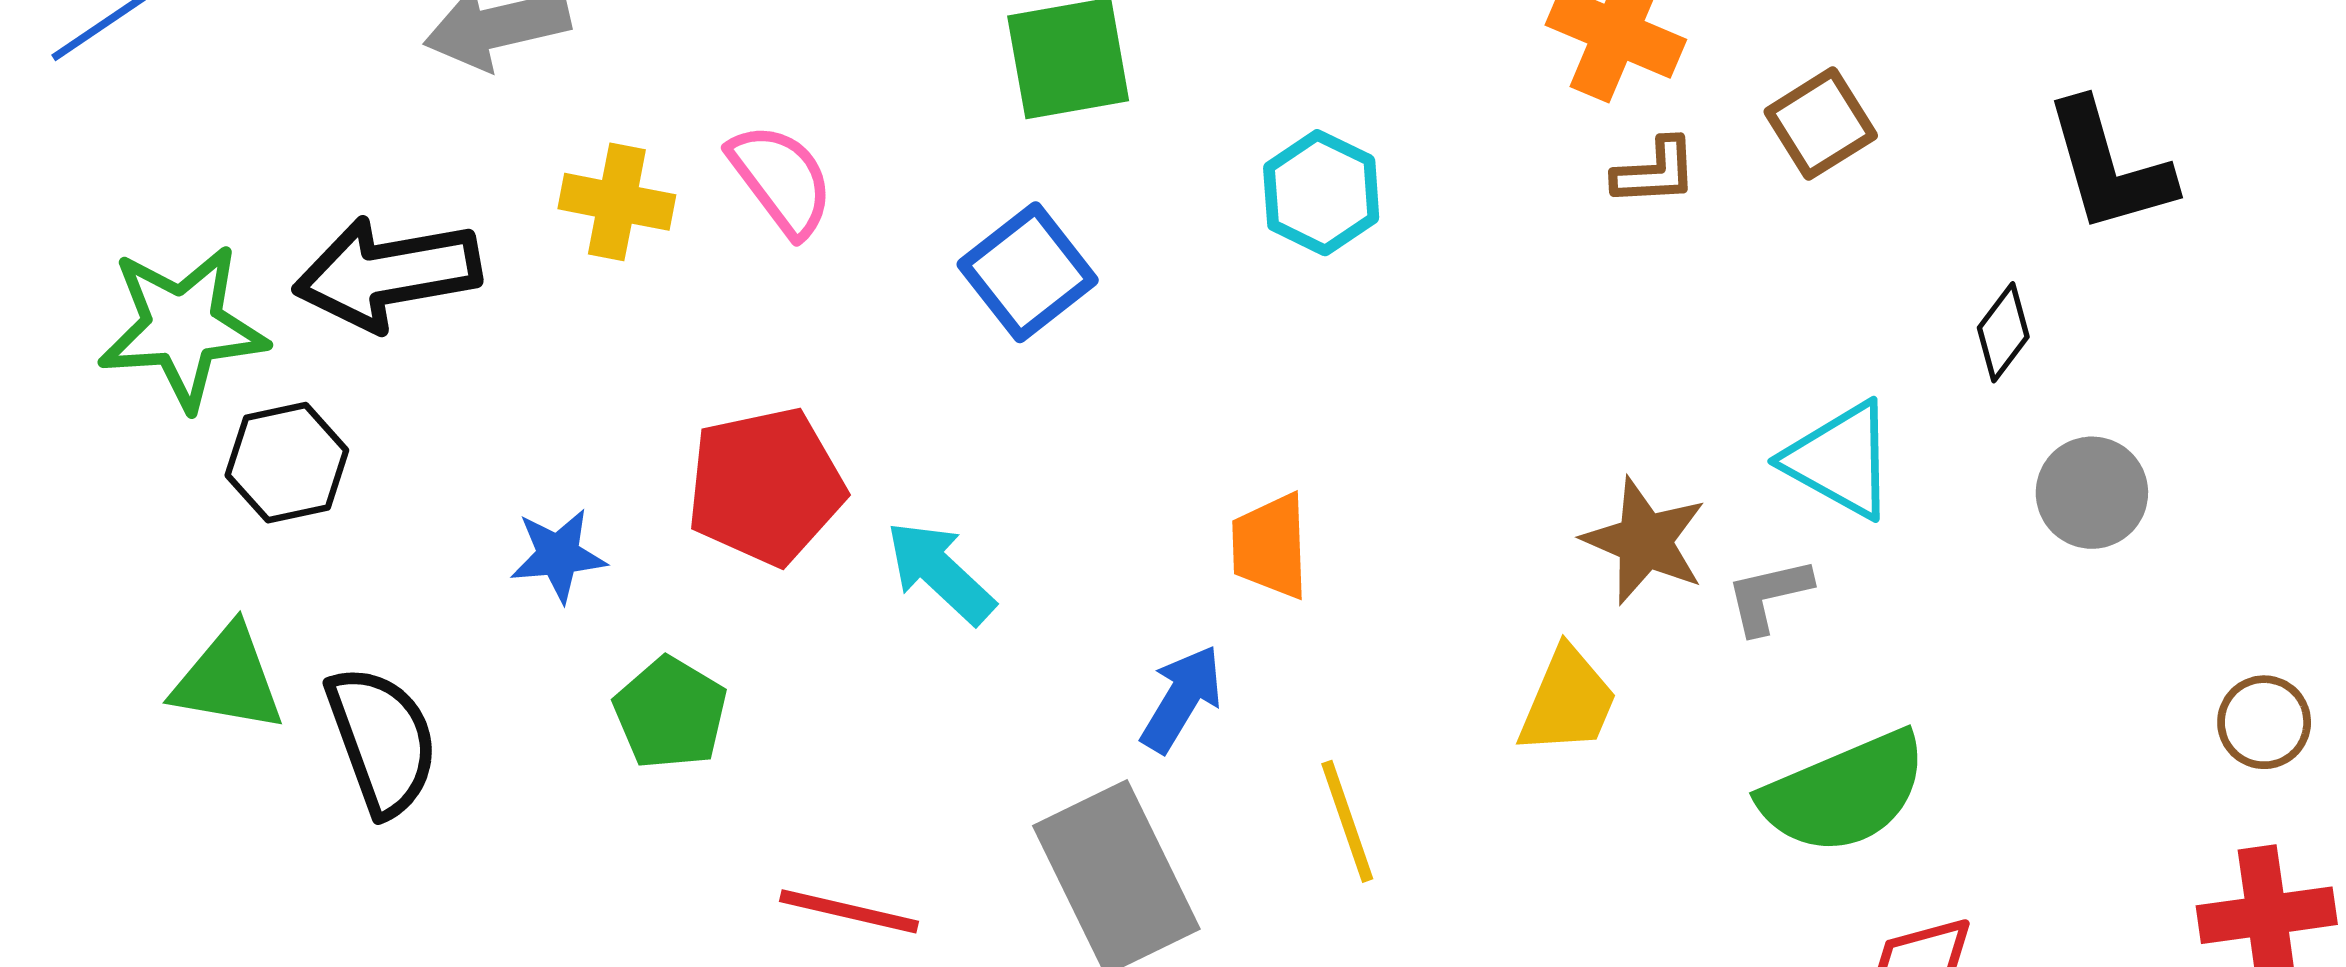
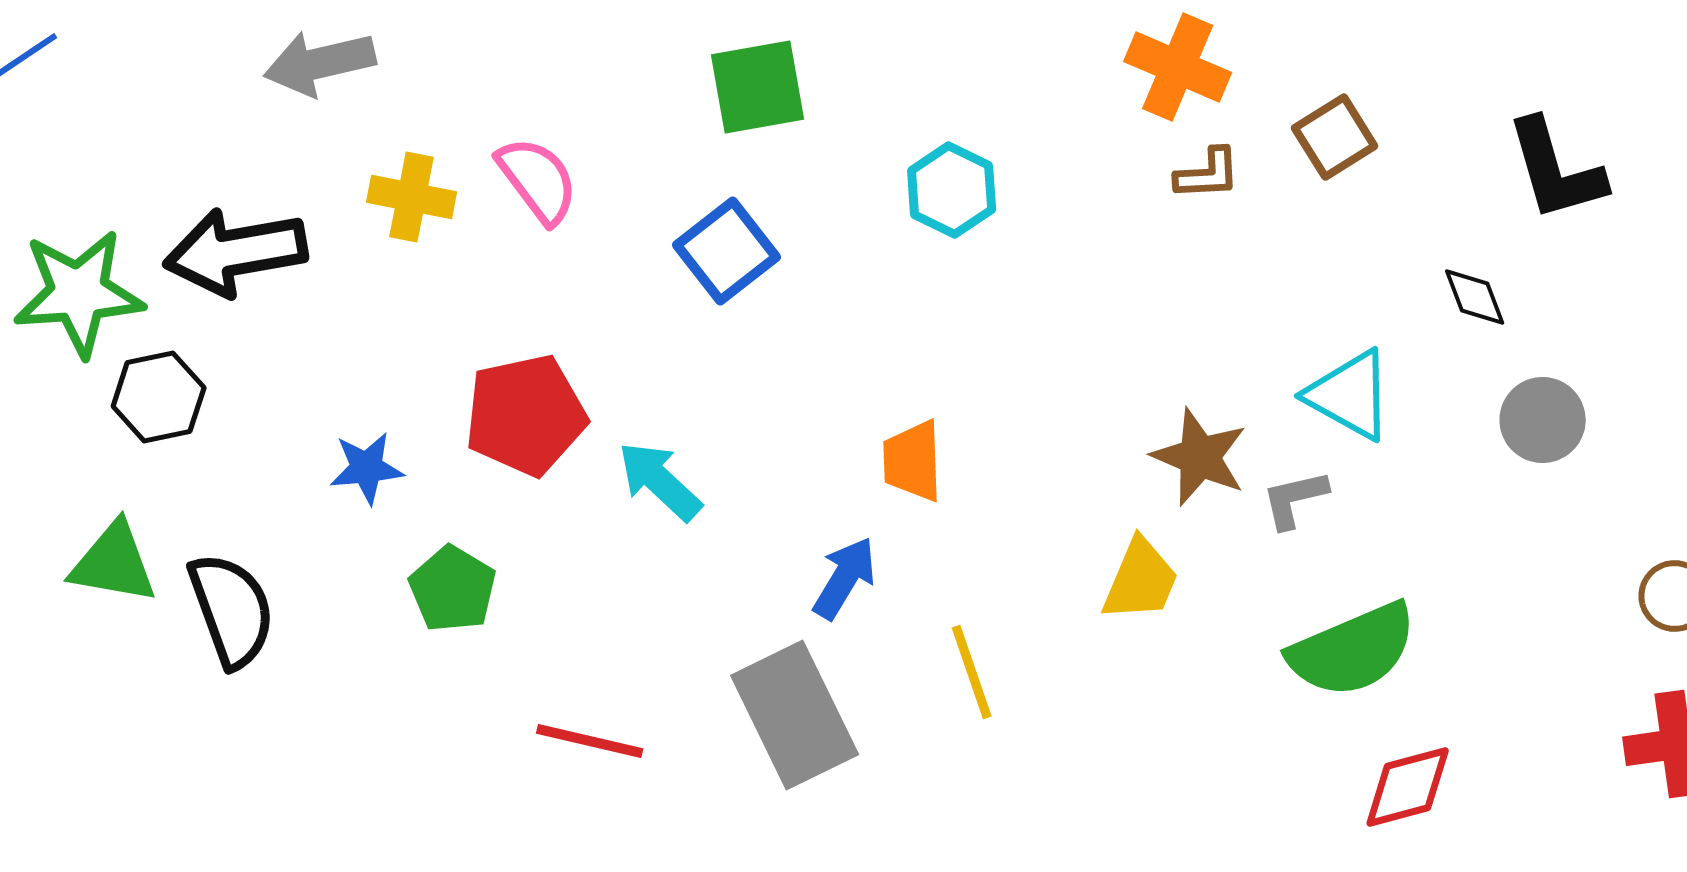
black diamond: (2003, 332) -> (1475, 297), turned -58

